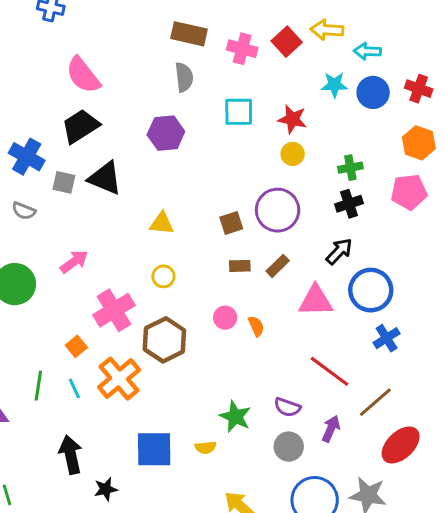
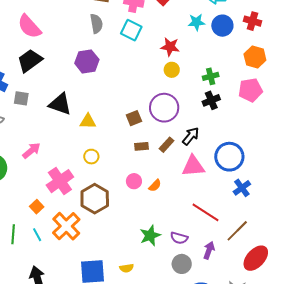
cyan square: (239, 112) -> (131, 30), moved, turned 30
black triangle: (105, 178) -> (60, 104), moved
black arrow: (339, 251) -> (191, 136), moved
orange semicircle: (256, 326) -> (155, 186), turned 72
green star: (235, 417) -> (150, 235), moved, turned 30

